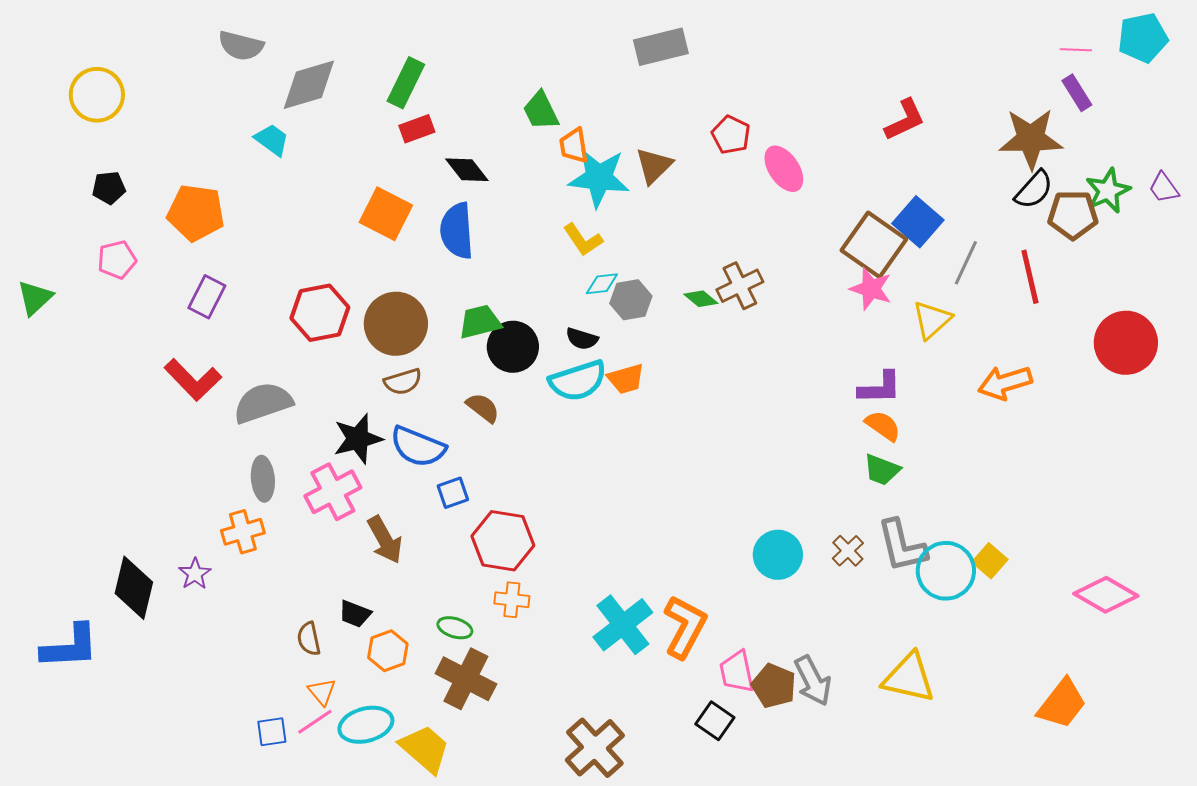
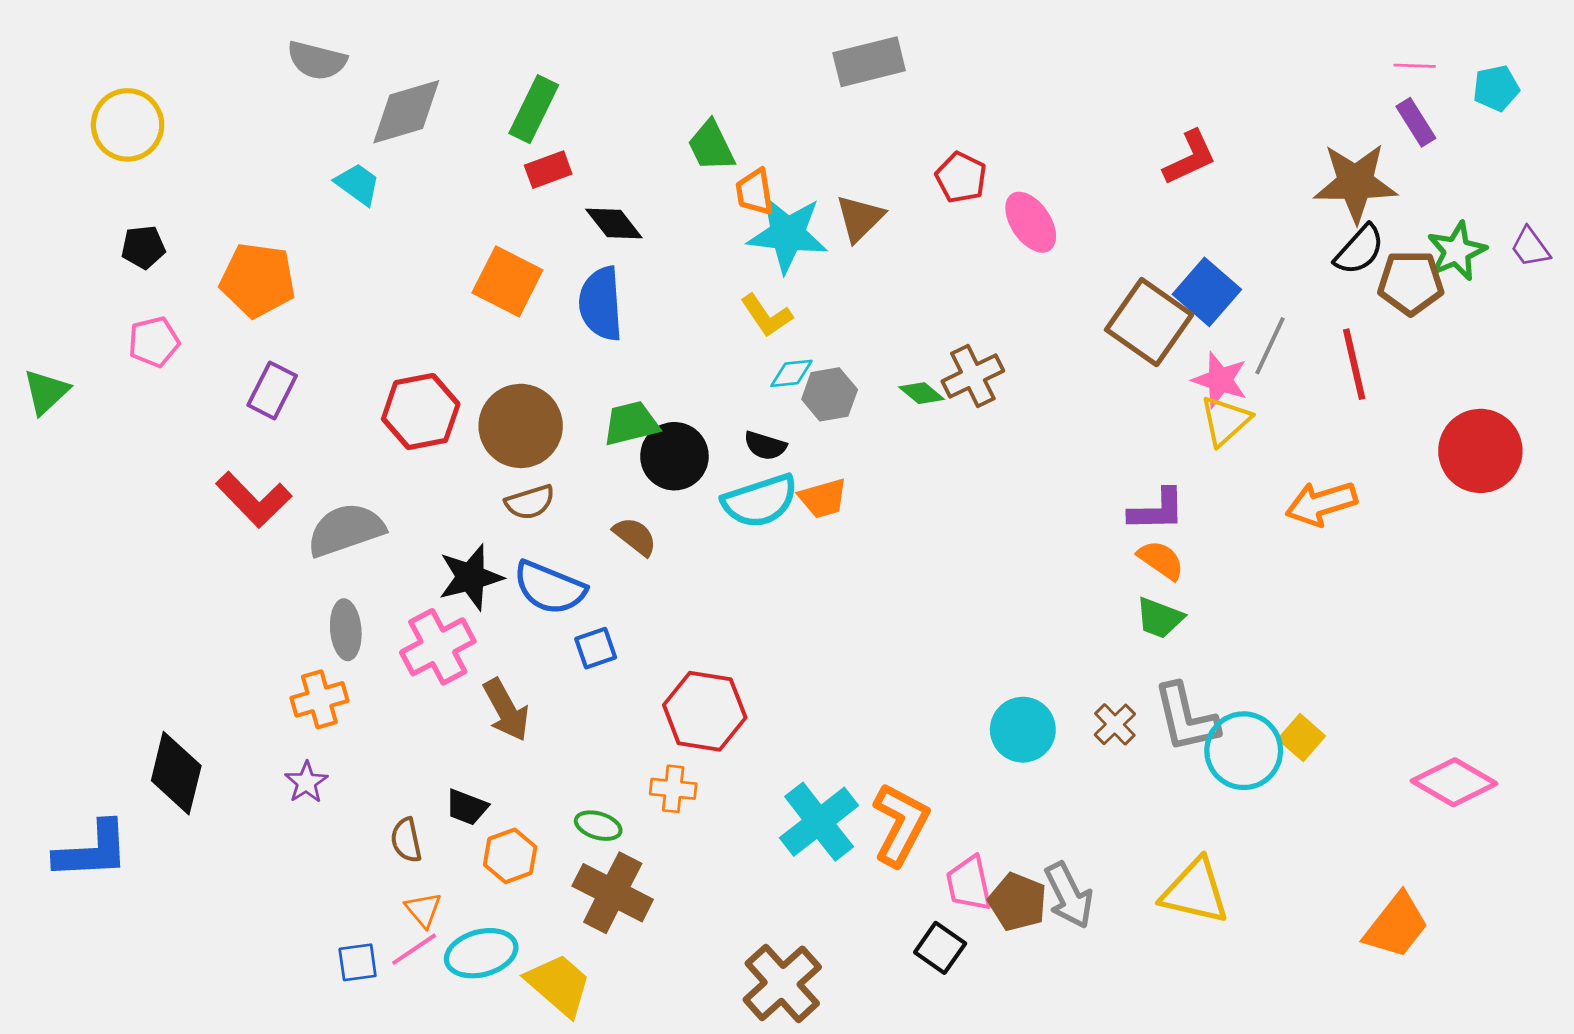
cyan pentagon: (1143, 38) -> (1496, 88), moved, size x0.7
pink star: (871, 289) -> (1220, 380), moved
red hexagon: (503, 541) -> (705, 711), moved
purple star: (195, 574) -> (306, 782), moved

